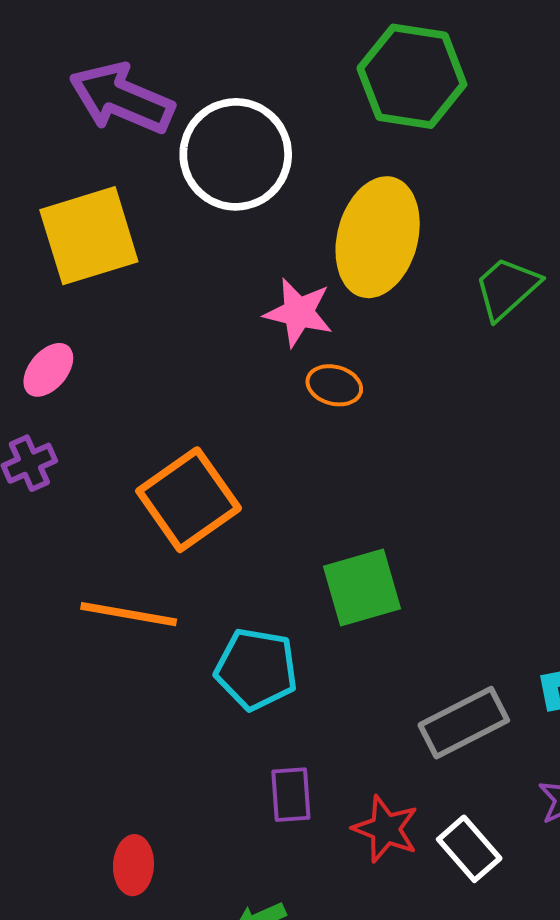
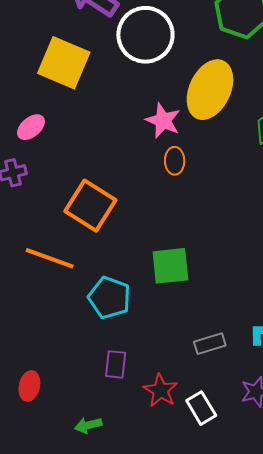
yellow square: (89, 236) -> (64, 63), turned 30
orange ellipse: (334, 385) -> (175, 161), turned 64
orange square: (189, 500) -> (90, 206), turned -33
gray rectangle: (464, 723) -> (210, 344), size x0.7

